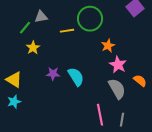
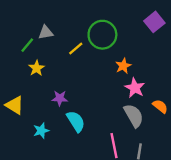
yellow line: (67, 31) -> (76, 49), turned -32
cyan semicircle: (76, 77) -> (76, 121), moved
cyan star: (14, 102) -> (41, 131), moved

